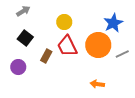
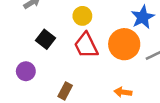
black square: (25, 38) -> (46, 39), moved
brown rectangle: (46, 56) -> (65, 91), moved

